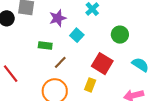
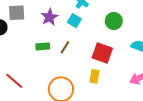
cyan square: (77, 35) -> (74, 21), moved
brown line: (60, 62) -> (65, 47), moved

